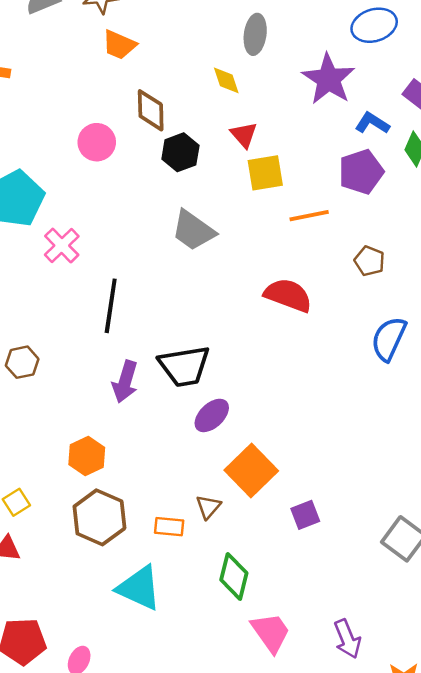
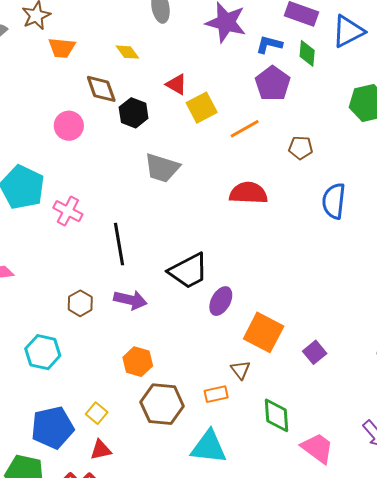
yellow diamond: (226, 80) -> (127, 52), moved
brown hexagon: (22, 362) -> (80, 303), moved
purple arrow: (125, 382) -> (130, 300), moved, turned -76

